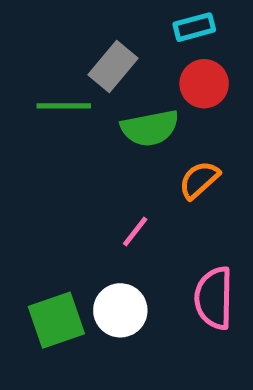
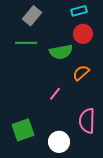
gray rectangle: (113, 67) -> (32, 16), moved
white circle: (120, 310) -> (59, 142), moved

